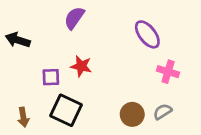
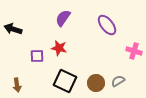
purple semicircle: (74, 18) -> (63, 18), moved
pink cross: (168, 72) -> (134, 51), moved
black square: (66, 110) -> (65, 81), moved

